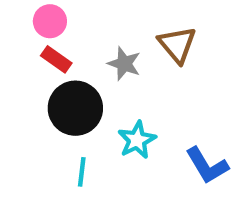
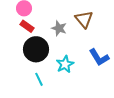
blue L-shape: (207, 165) -> (99, 57), moved
cyan line: (82, 172) -> (39, 79), turned -32

